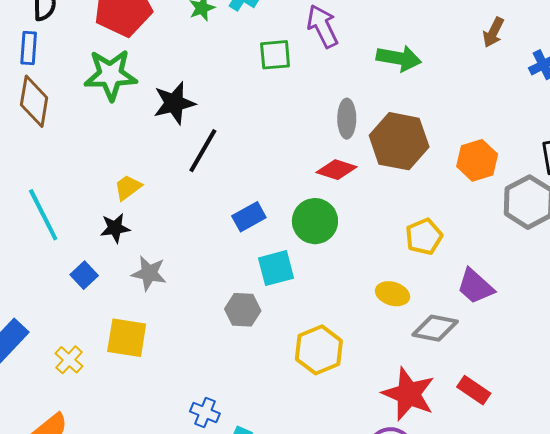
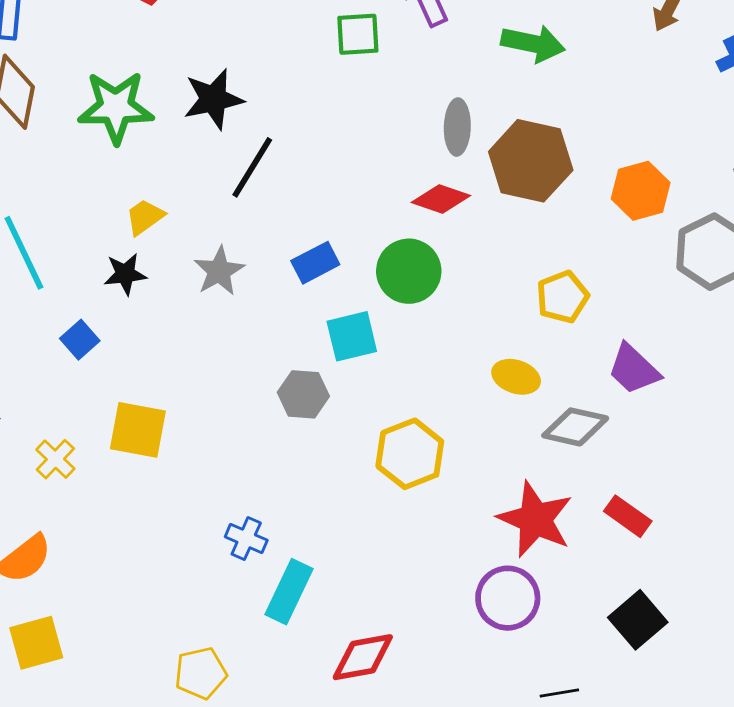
green star: (111, 75) -> (116, 107), moved
gray star: (149, 273) -> (219, 271), moved, turned 30

